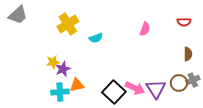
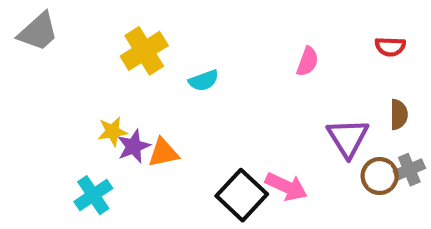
orange triangle: (77, 85) -> (163, 153), moved
purple triangle: (156, 89) -> (348, 138), moved
cyan cross: (60, 92) -> (93, 195), moved, turned -30

